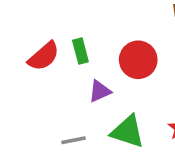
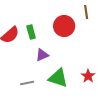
red circle: (138, 60) -> (64, 26), moved

